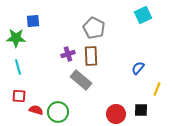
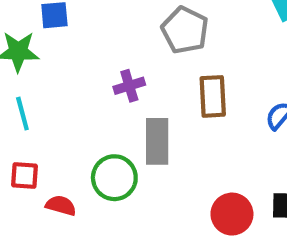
brown rectangle: (91, 56) -> (213, 96), moved
gray rectangle: (81, 80) -> (157, 141), turned 50
green circle: (58, 112) -> (114, 178), moved

